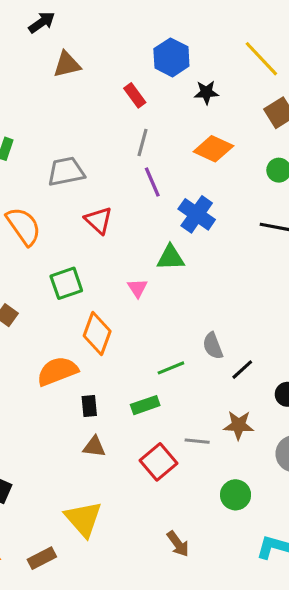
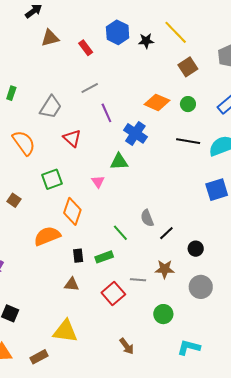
black star: (206, 92) -> (146, 41), moved
red rectangle: (135, 95) -> (86, 48), moved
gray line: (142, 142) -> (90, 88), moved, turned 48
orange diamond: (213, 149) -> (157, 102), moved
gray trapezoid: (66, 172) -> (51, 107), turned 135
green line: (171, 368) -> (120, 233), turned 72
black rectangle: (89, 406) -> (78, 256), moved
yellow triangle: (83, 519) -> (65, 331), turned -40

